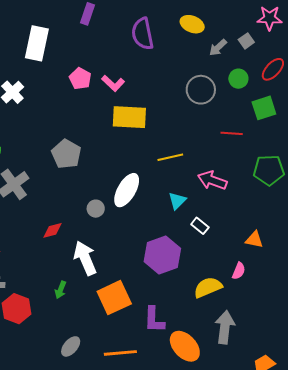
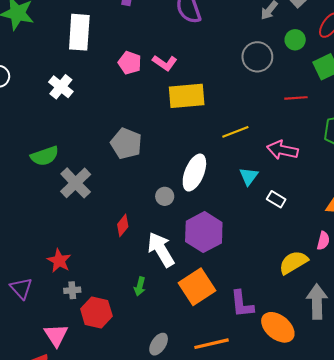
red diamond: (53, 230) -> (123, 225), turned -30
purple hexagon: (162, 255) -> (204, 232), moved

